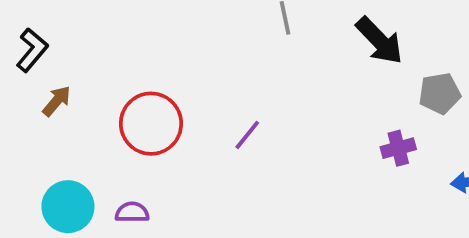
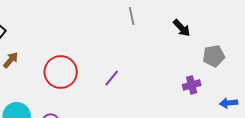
black arrow: (379, 41) -> (182, 28), size x0.7

